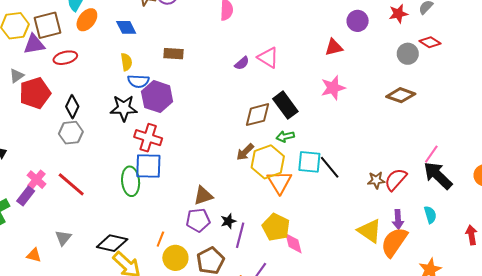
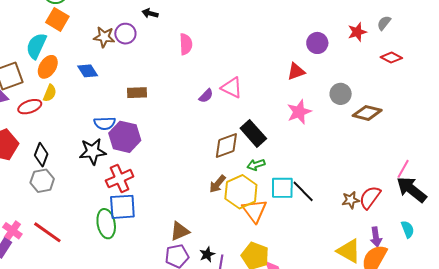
gray circle: (408, 54) -> (341, 94), moved
yellow semicircle: (126, 62) -> (50, 93), moved, turned 36
red cross: (148, 138) -> (120, 179), turned -36

